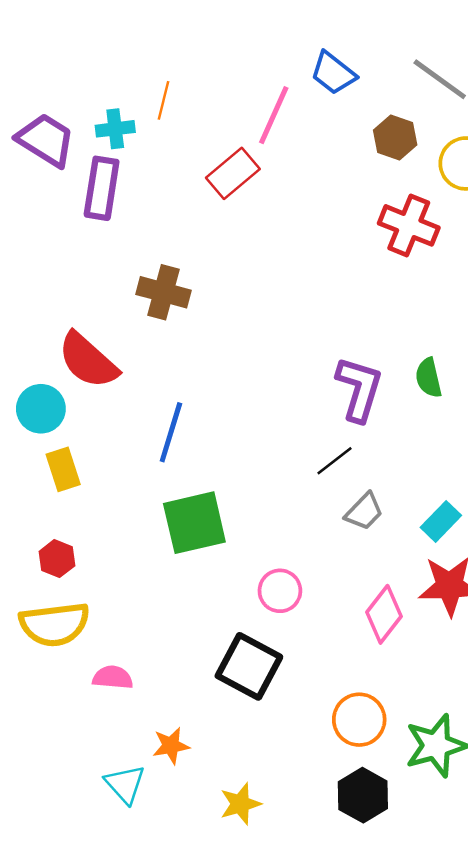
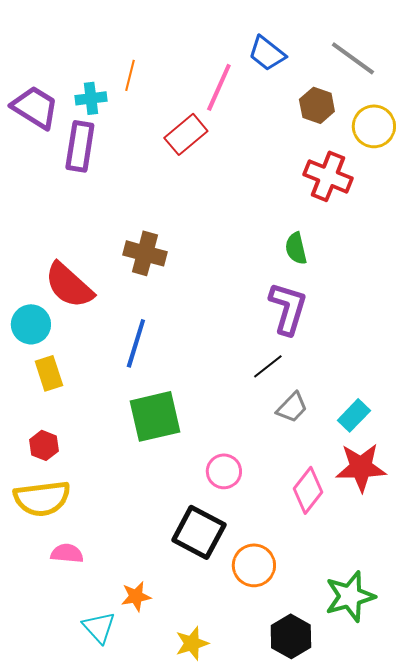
brown cross: (163, 292) -> (145, 253), moved
green semicircle: (429, 378) -> (296, 248), moved
pink semicircle: (113, 678) -> (67, 553), moved
orange circle: (359, 720) -> (254, 565), moved

